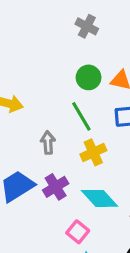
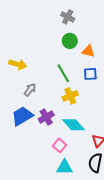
green circle: (89, 77) -> (70, 41), moved
gray arrow: (48, 143) -> (30, 90), moved, turned 40

